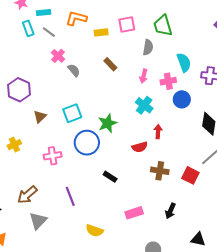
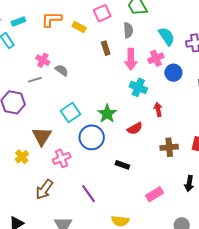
gray line: (49, 32) -> (35, 80), moved, turned -40
yellow rectangle: (101, 32) -> (79, 27), turned 48
brown rectangle: (110, 64) -> (106, 48), moved, turned 40
pink arrow: (144, 76) -> (131, 59), size x1.5
brown triangle: (40, 117) -> (42, 136), moved, size x1.5
red semicircle: (140, 147) -> (135, 128), moved
brown arrow: (27, 195) -> (44, 190), moved

